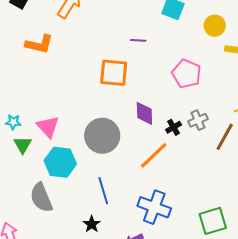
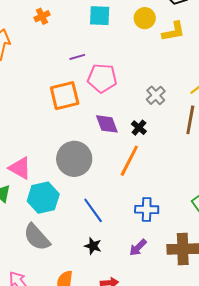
pink pentagon: (186, 74) -> (102, 78), moved
gray cross: (198, 120) -> (156, 95), moved
blue cross: (154, 207) -> (147, 209), size x0.7

